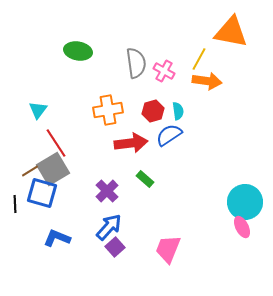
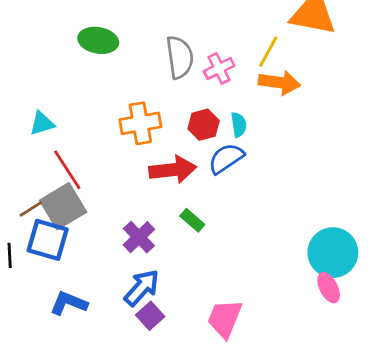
pink cross: (164, 71) -> (219, 68), turned 35
cyan triangle: (38, 110) -> (42, 123), turned 36

